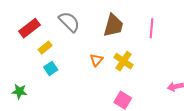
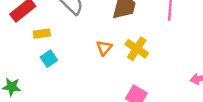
yellow rectangle: (45, 48) -> (42, 34), turned 32

